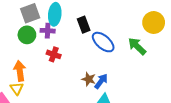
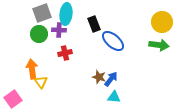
green arrow: (137, 46) -> (159, 45), moved, turned 144
red cross: (54, 54) -> (65, 53), turned -32
yellow triangle: (17, 88) -> (41, 82), moved

